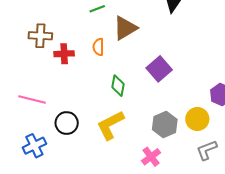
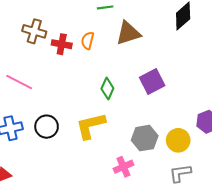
brown cross: (40, 36) -> (34, 31), moved
orange semicircle: (98, 47) -> (88, 41), moved
black circle: (67, 123) -> (47, 127), moved

